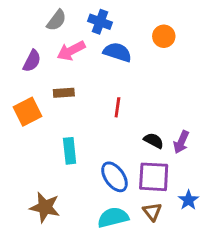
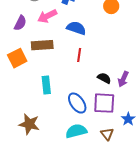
blue semicircle: (117, 52) -> (76, 28), moved
brown rectangle: (64, 93) -> (42, 45), size x1.5
brown triangle: (152, 212) -> (107, 134), moved

